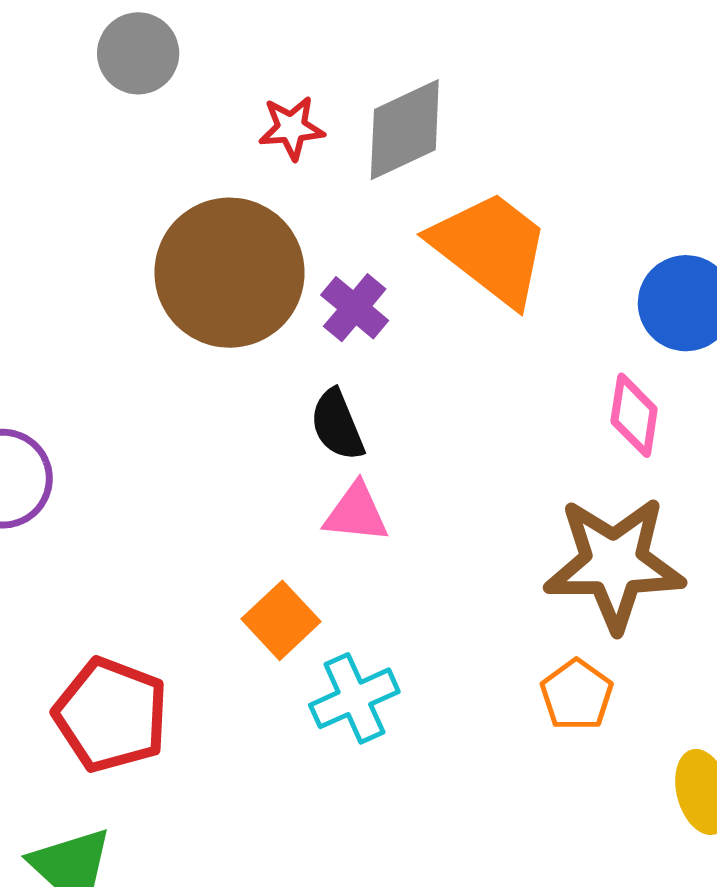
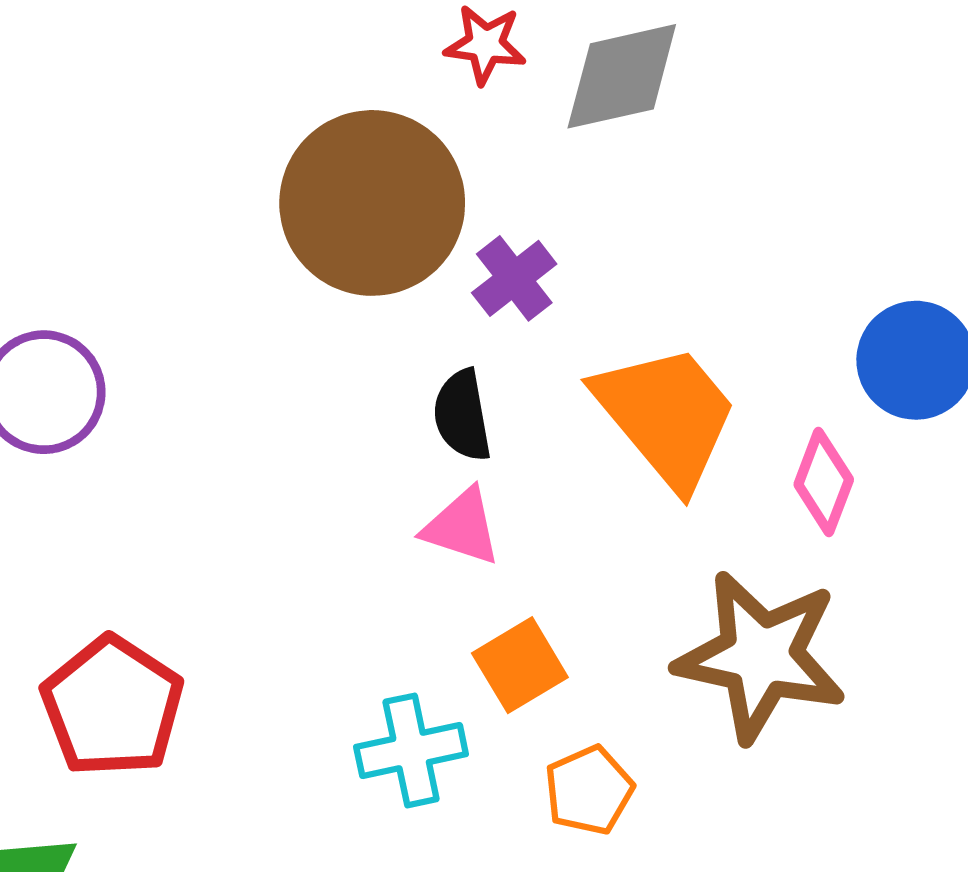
orange trapezoid: (491, 248) -> (666, 416), moved
orange square: (281, 620) -> (520, 665), moved
orange pentagon: (577, 695) -> (589, 790), moved

